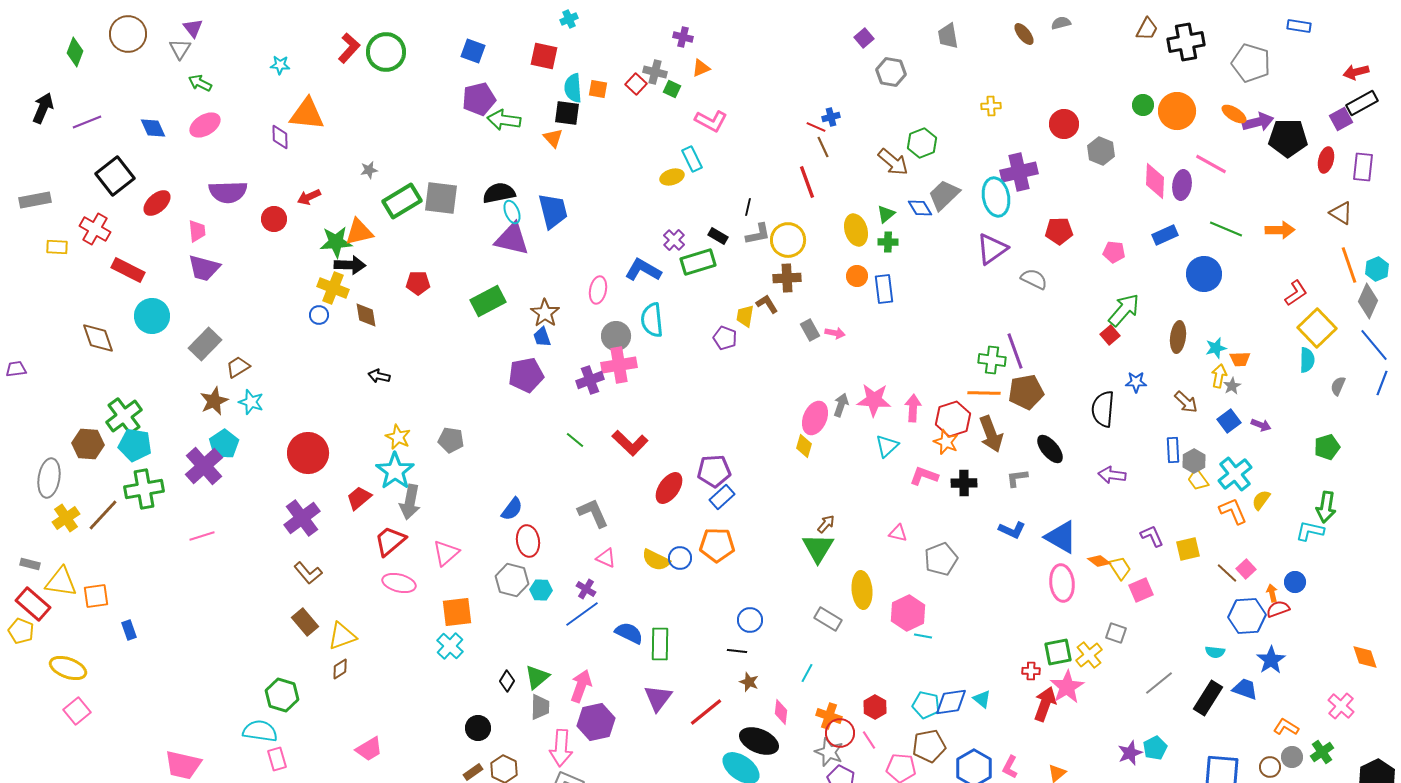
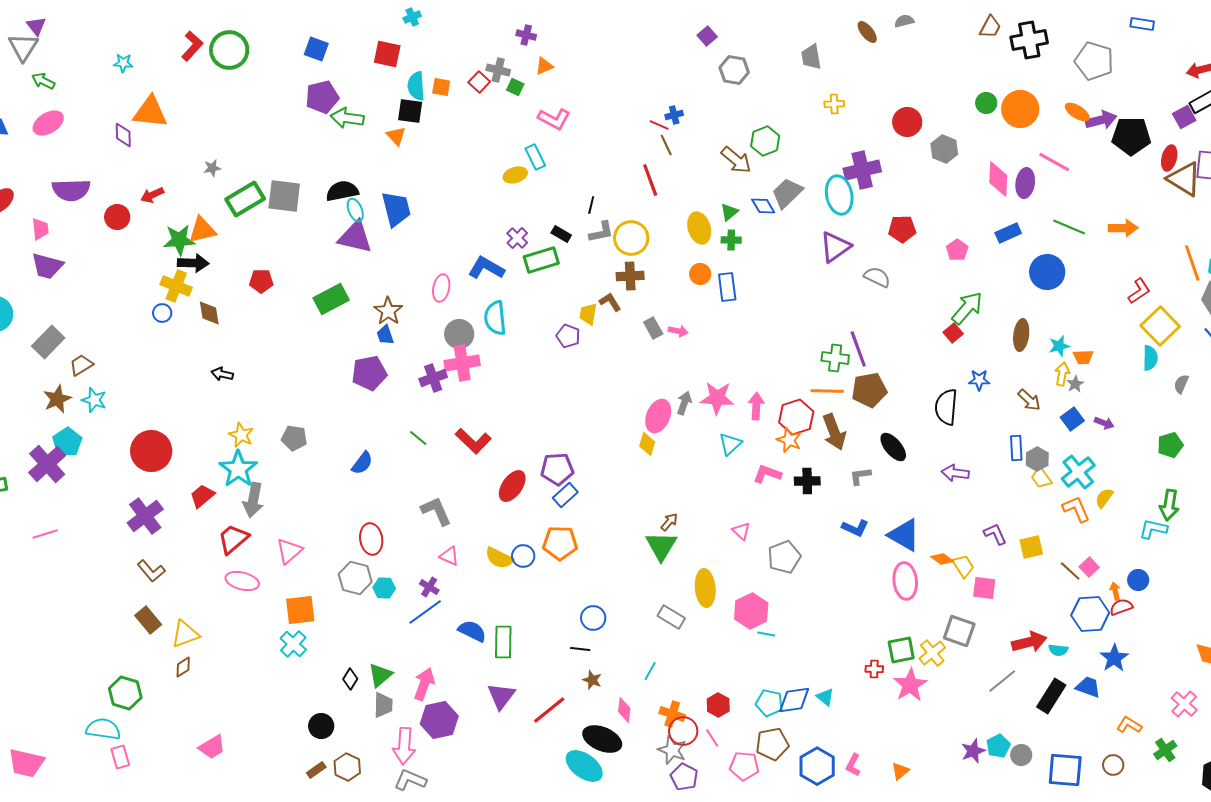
gray trapezoid: (948, 36) -> (811, 57), moved
gray triangle: (180, 49) -> (23, 47), size x1.4
brown triangle: (1341, 213) -> (1184, 179), moved, size x1.5
pink pentagon: (1114, 252) -> (957, 250), turned 30
blue semicircle: (512, 509) -> (362, 463), moved
pink triangle: (898, 533) -> (741, 531), turned 30
pink square: (1141, 590) -> (984, 588), turned 30
gray square: (1116, 633) -> (959, 631), size x1.5
red arrow: (1045, 704) -> (1029, 642), moved, turned 56
gray circle: (1292, 757) -> (1021, 755), moved

